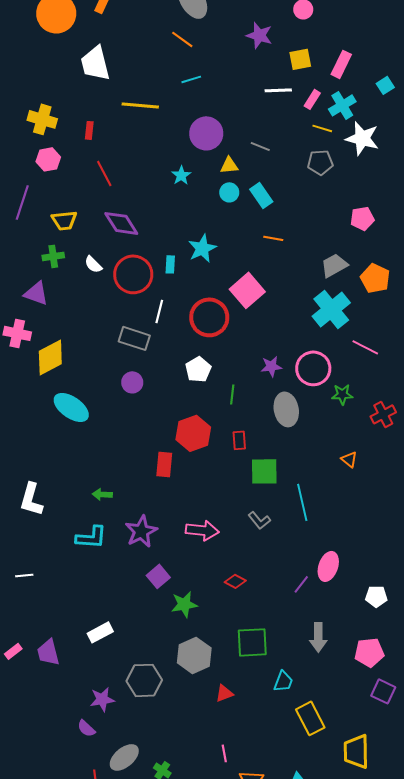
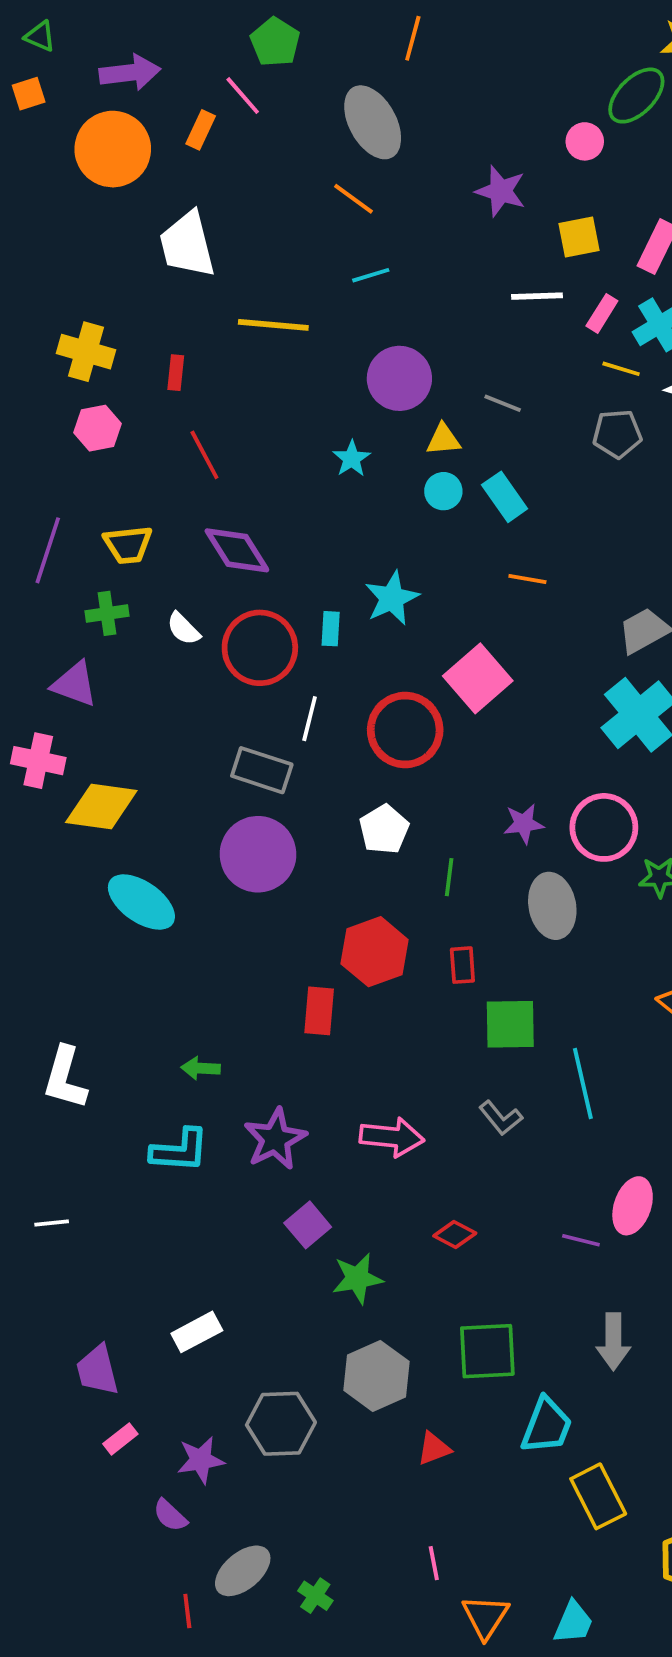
purple line: (22, 202) -> (48, 550), moved
yellow diamond: (50, 357) -> (101, 806), turned 36
purple circle: (132, 382) -> (258, 854), size x1.8
purple line: (301, 584) -> (581, 1240), turned 66
pink rectangle: (13, 651) -> (120, 1439), moved
cyan trapezoid: (283, 681) -> (547, 1426), size x1.4

